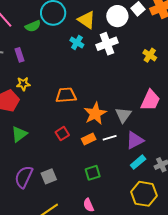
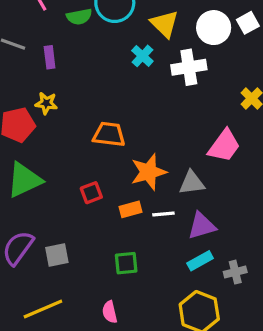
pink trapezoid: (150, 100) -> (224, 146), moved
gray triangle: (123, 115) -> (192, 183), turned 36
green triangle: (19, 134) -> (24, 180), size x1.4

